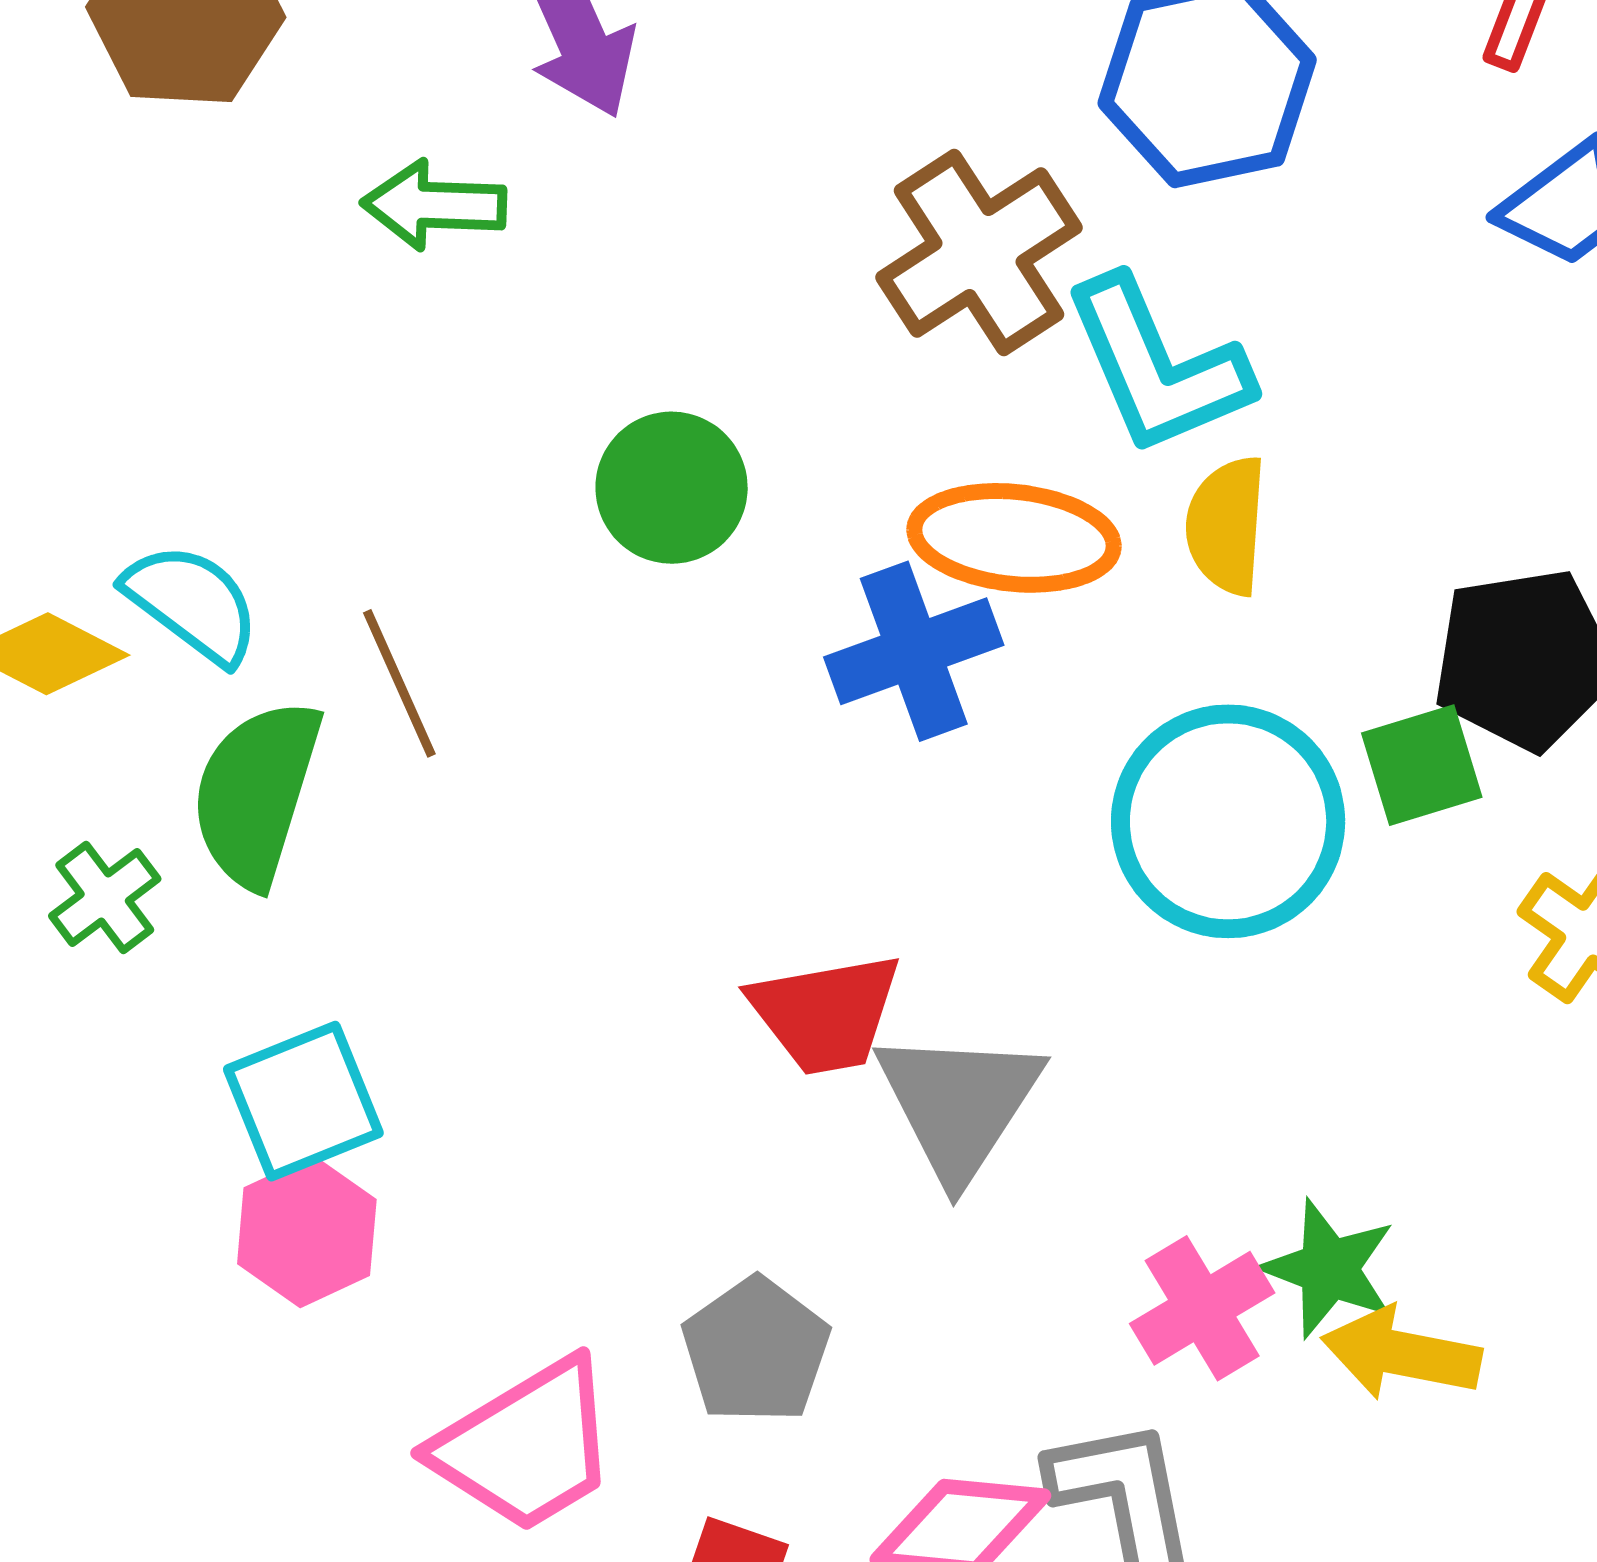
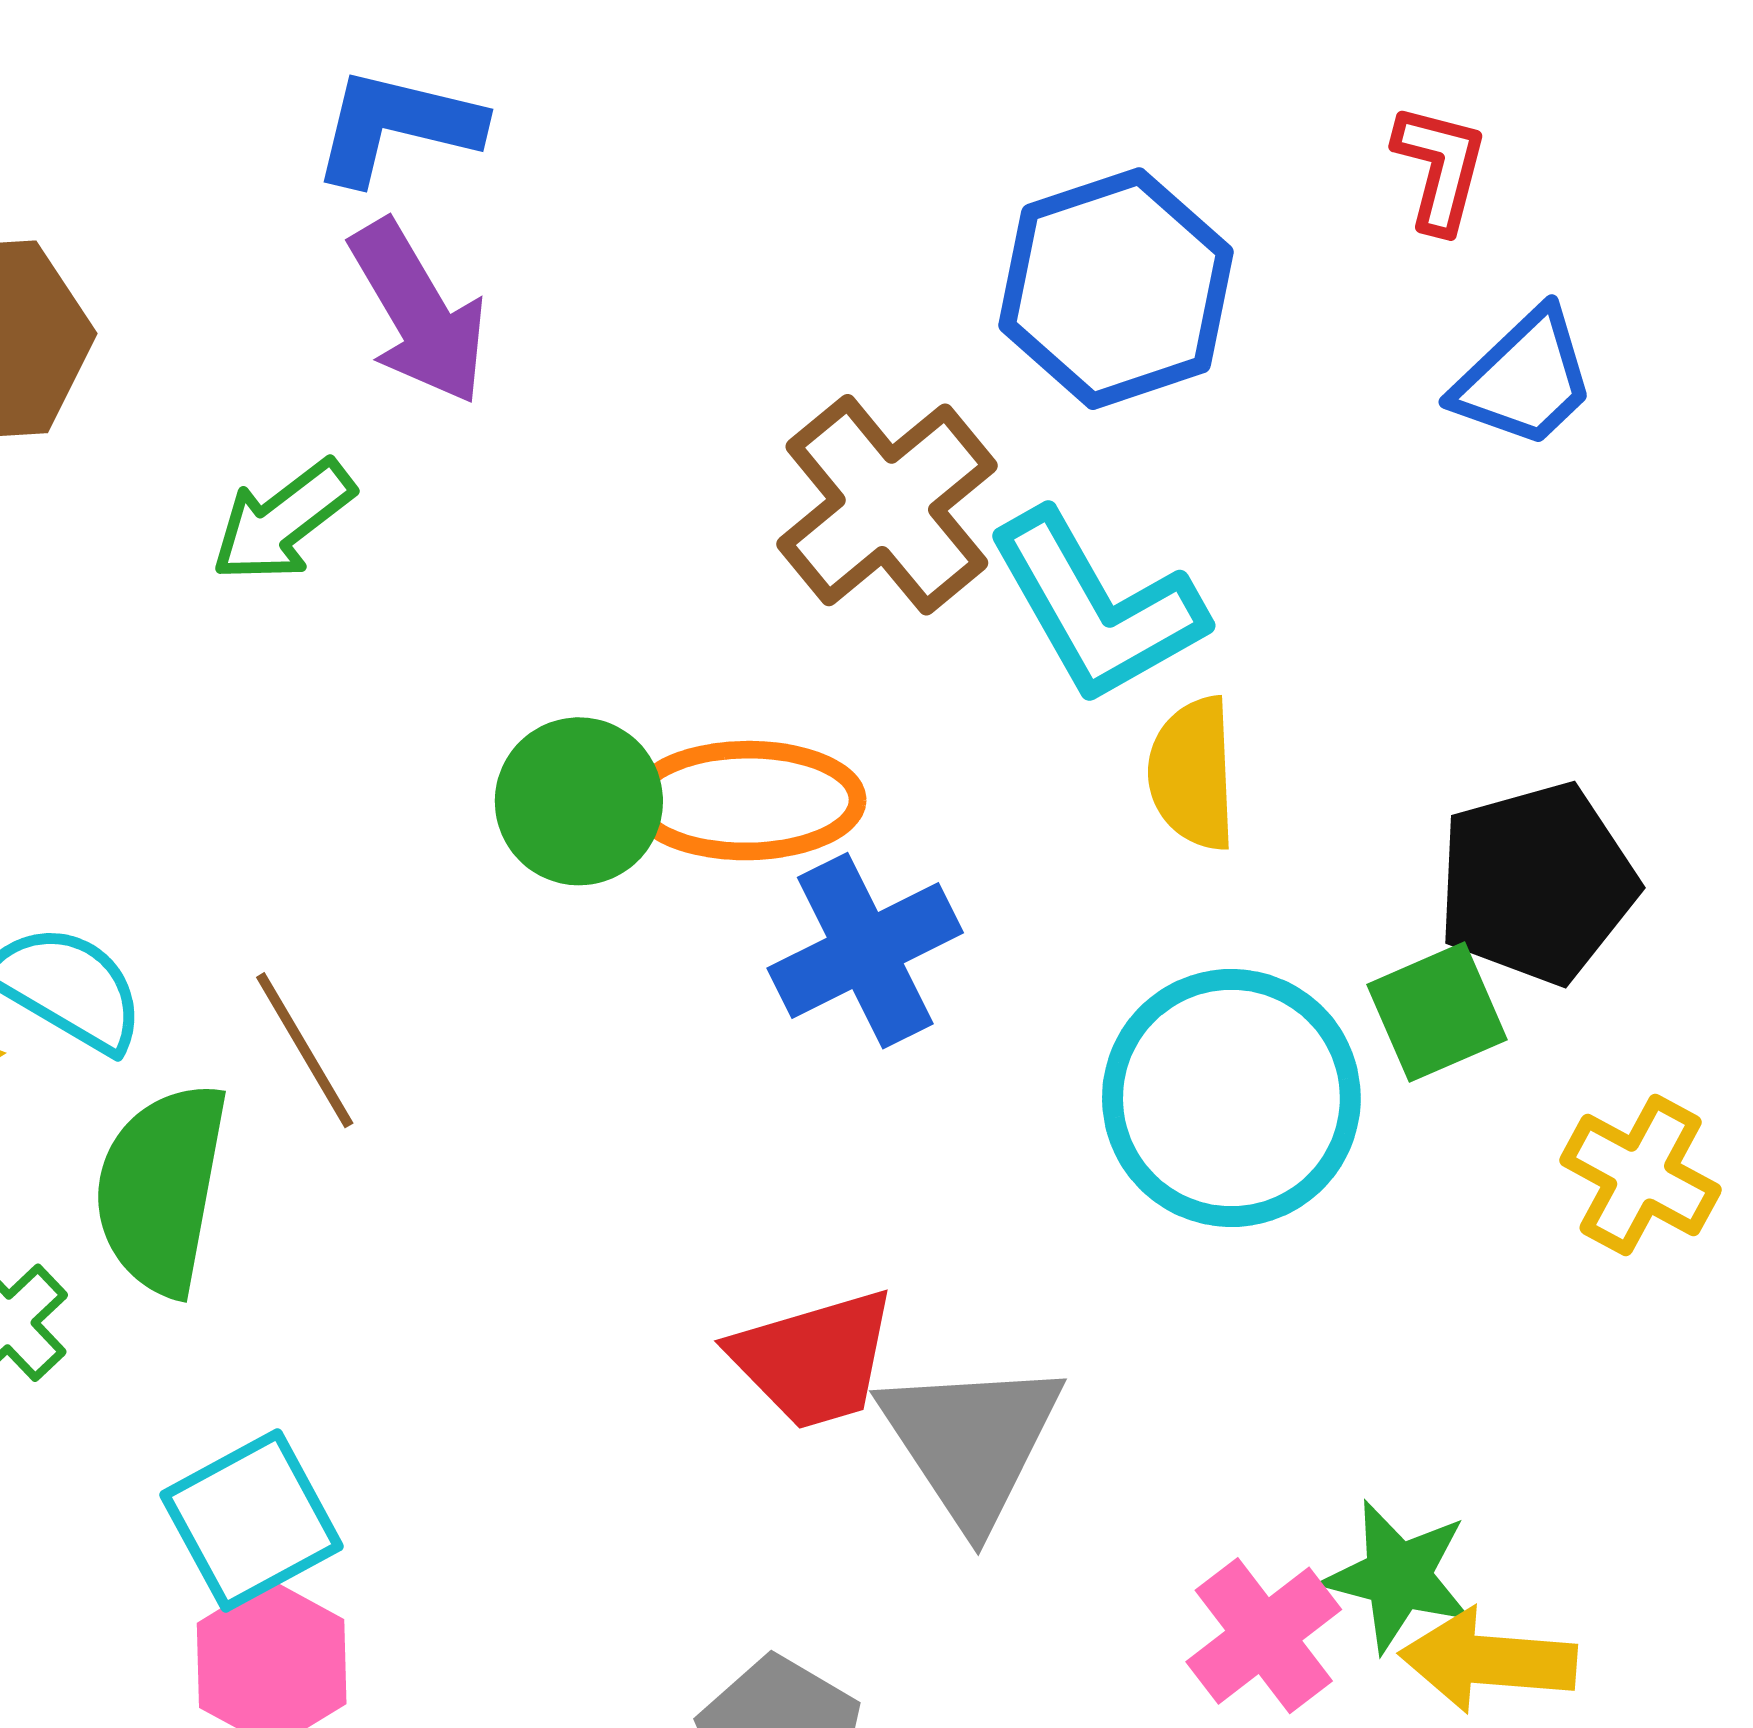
green arrow: (434, 205) -> (283, 521), turned -33
orange ellipse: (1014, 538) -> (747, 801), moved

